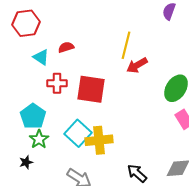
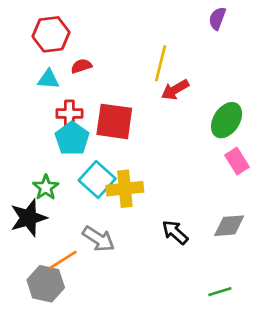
red hexagon: (26, 23) -> (51, 34), moved
cyan triangle: (41, 57) -> (48, 79), turned -30
cyan pentagon: (33, 116) -> (72, 139), moved
black star: (26, 162) -> (29, 218), size x2.0

